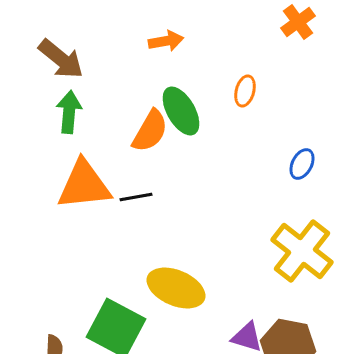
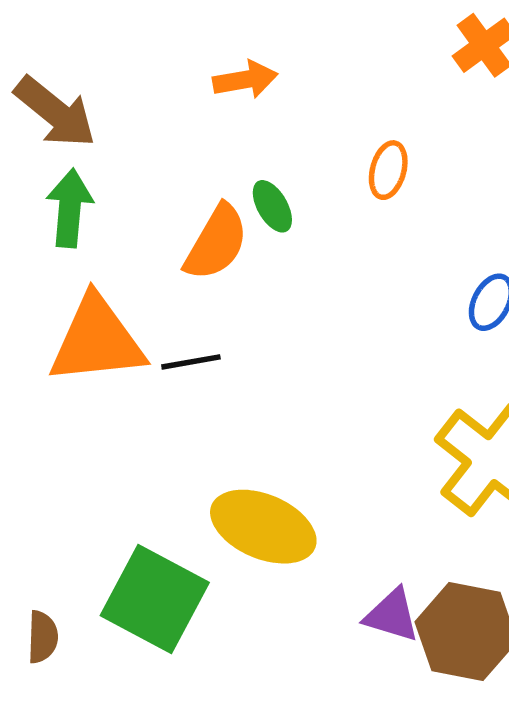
green ellipse: (181, 111) -> (272, 206), size x0.6

